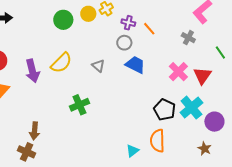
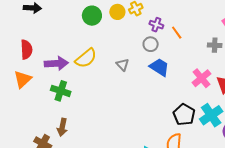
gray cross: (188, 38) -> (215, 45), turned -32
purple arrow: (32, 71) -> (56, 63), turned -85
green cross: (79, 105) -> (61, 91), moved, turned 36
brown arrow: (34, 131) -> (62, 127), moved

